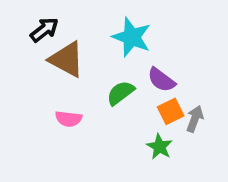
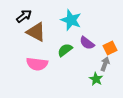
orange square: (171, 111) -> (110, 48), moved
pink semicircle: (69, 119) -> (37, 64), size x1.5
green star: (159, 147) -> (96, 79), moved

